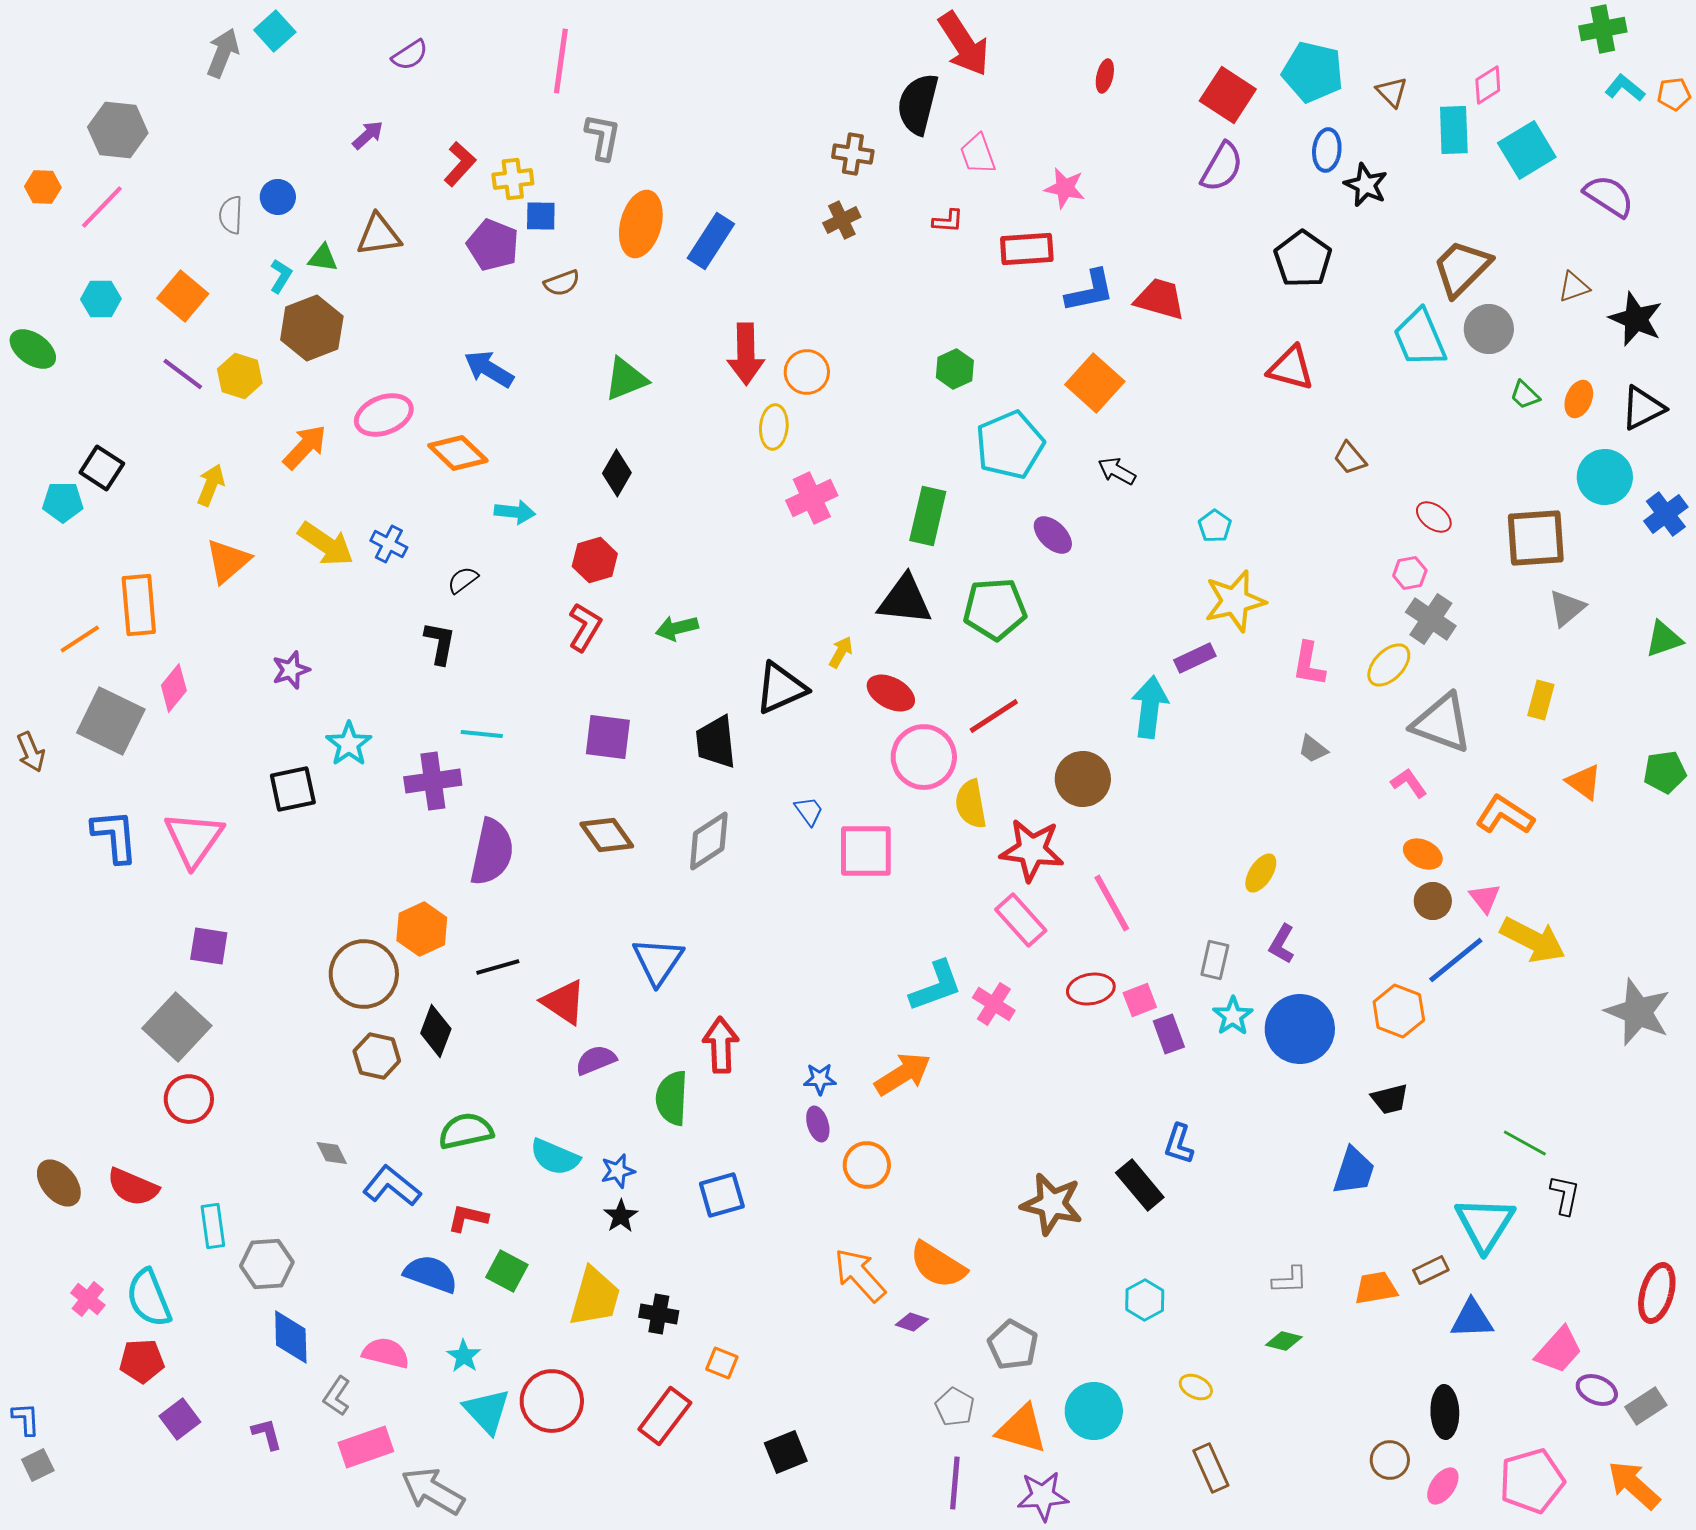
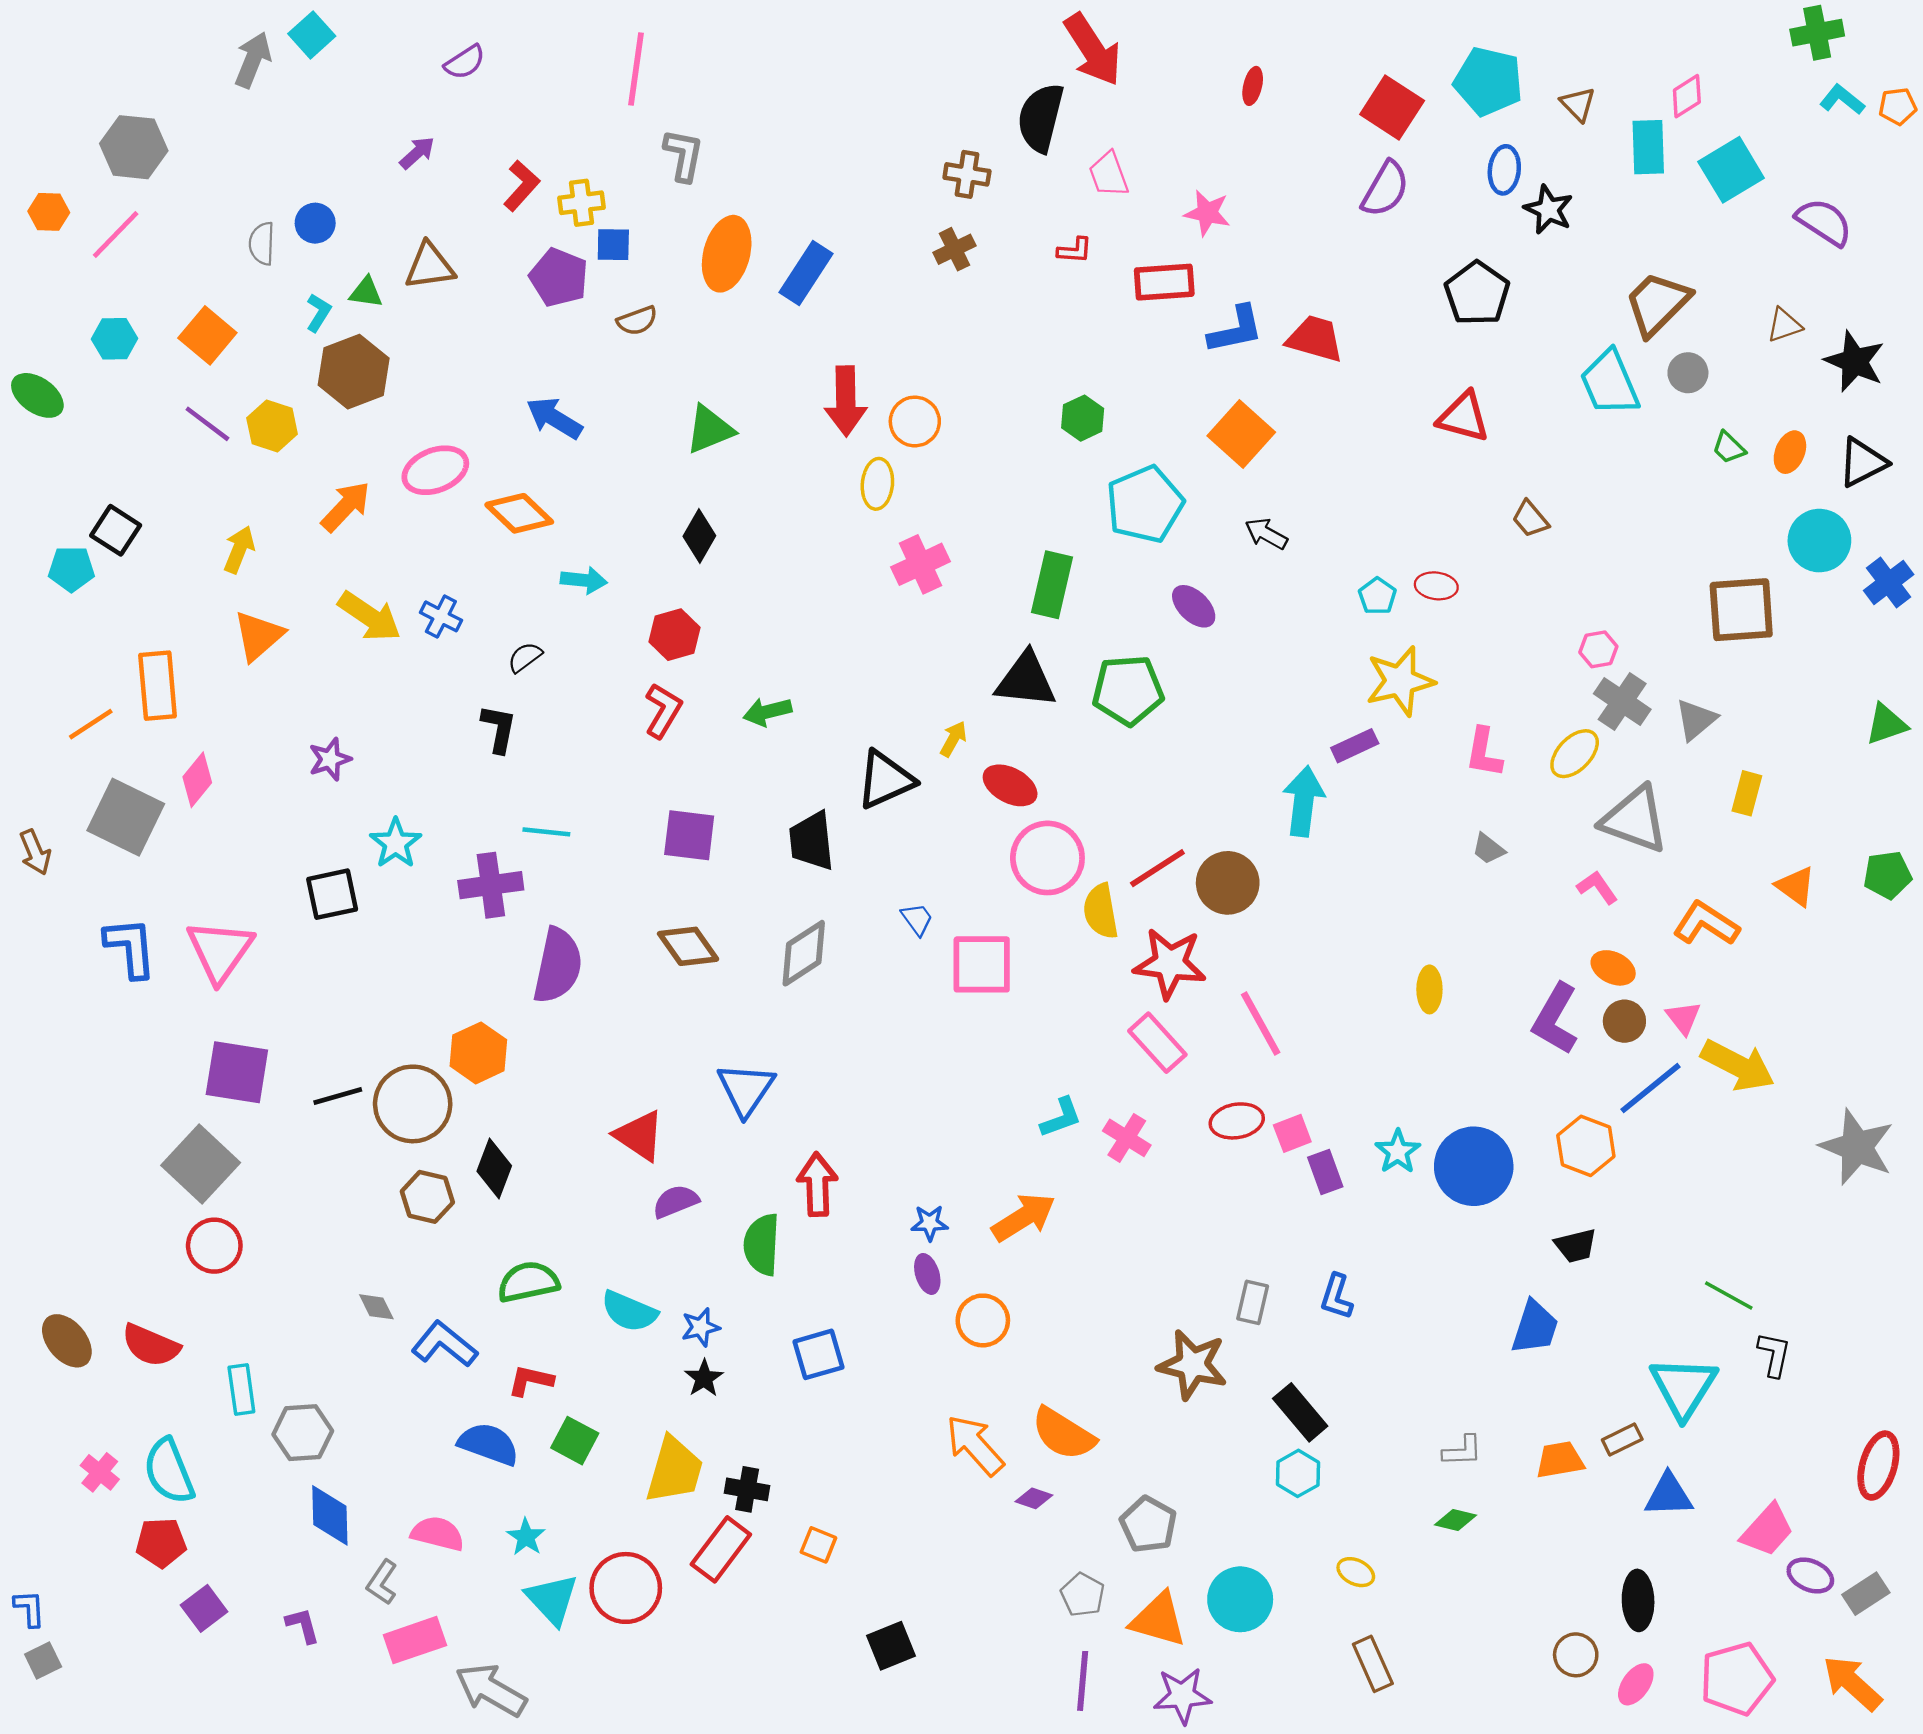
gray circle: (1489, 329) -> (1688, 373), size x0.7
red ellipse: (1434, 517) -> (1436, 586), moved, turned -30
gray triangle: (1567, 608) -> (1696, 720), moved
red line: (994, 716) -> (1157, 868), moved
yellow ellipse: (1261, 873) -> (1429, 989), turned -33
purple L-shape: (1282, 944) -> (1555, 1019), moved, size x1.6
purple square: (209, 946) -> (237, 1072), size x1.5
gray rectangle: (1215, 960) -> (1253, 1302), moved
black line: (498, 967) -> (338, 1096), moved
cyan L-shape: (936, 986) -> (1061, 1118), size x0.7
black rectangle: (1140, 1185) -> (1300, 1412), moved
red rectangle: (665, 1416) -> (721, 1549), moved

